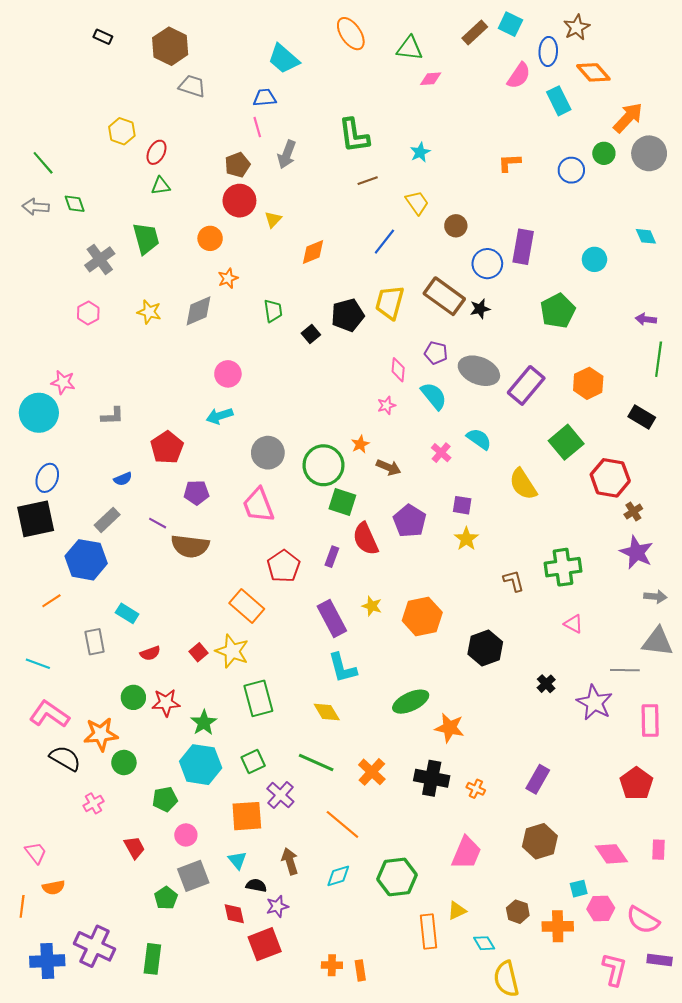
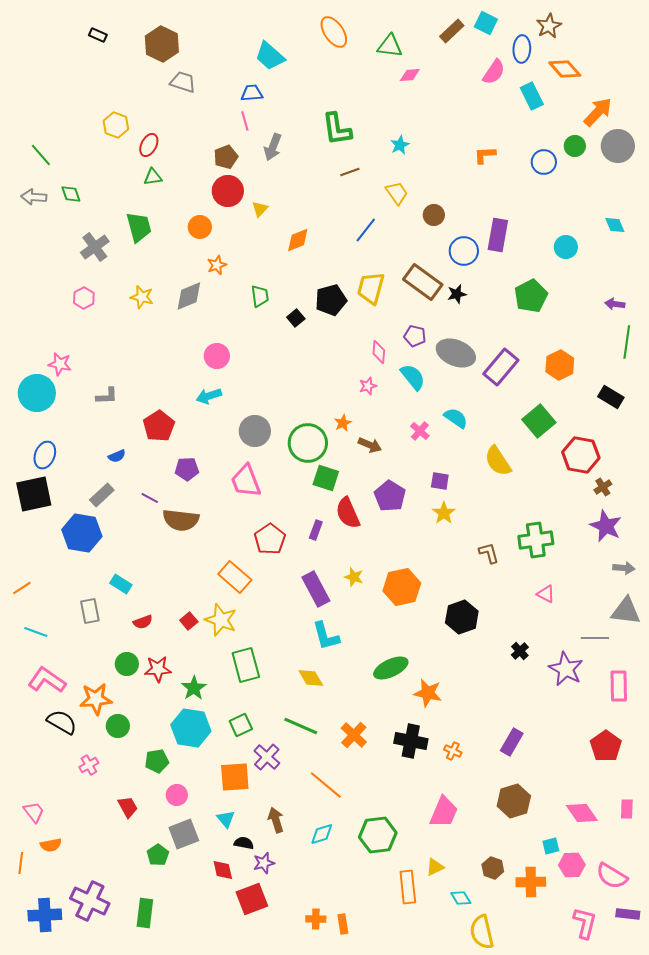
orange line: (51, 601) -> (22, 588), moved

